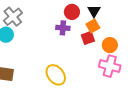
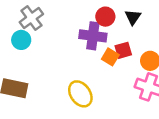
orange square: (93, 26) -> (110, 57), moved, turned -32
purple cross: (63, 28) -> (93, 36), size x1.5

